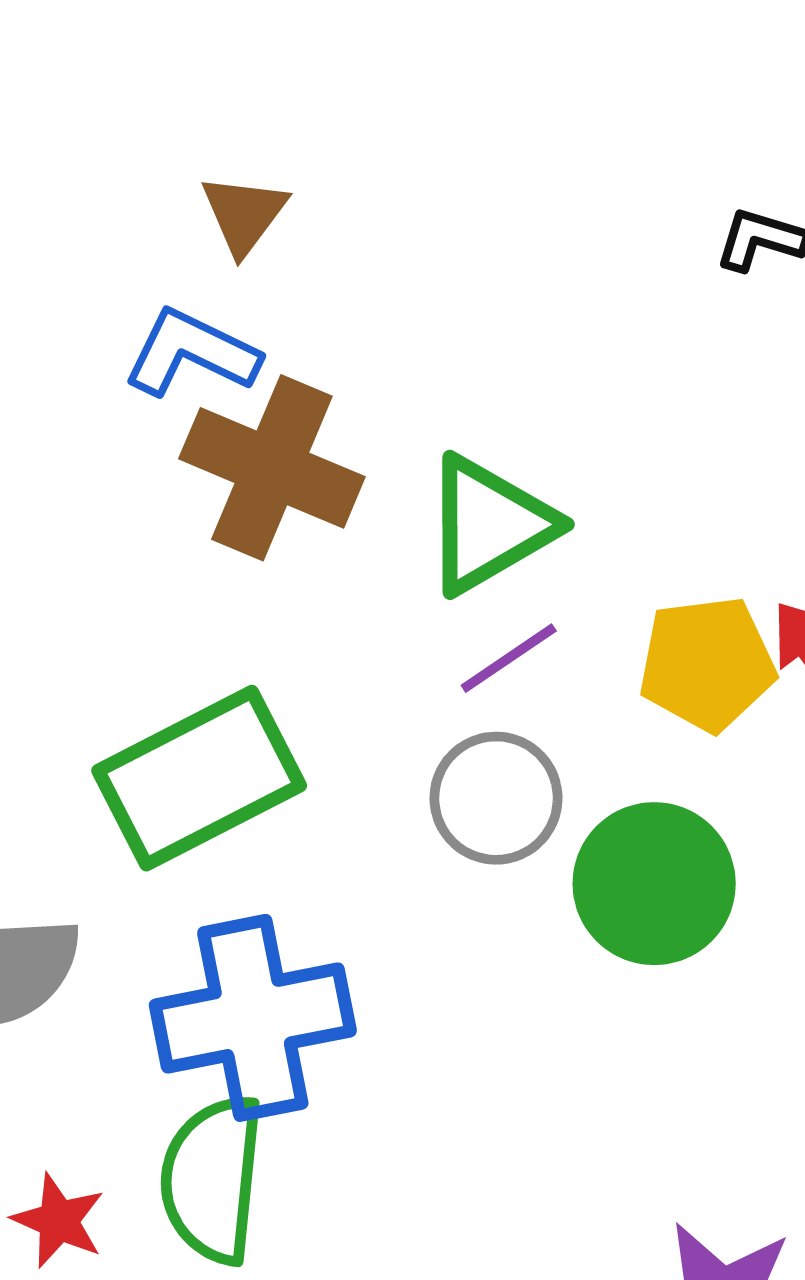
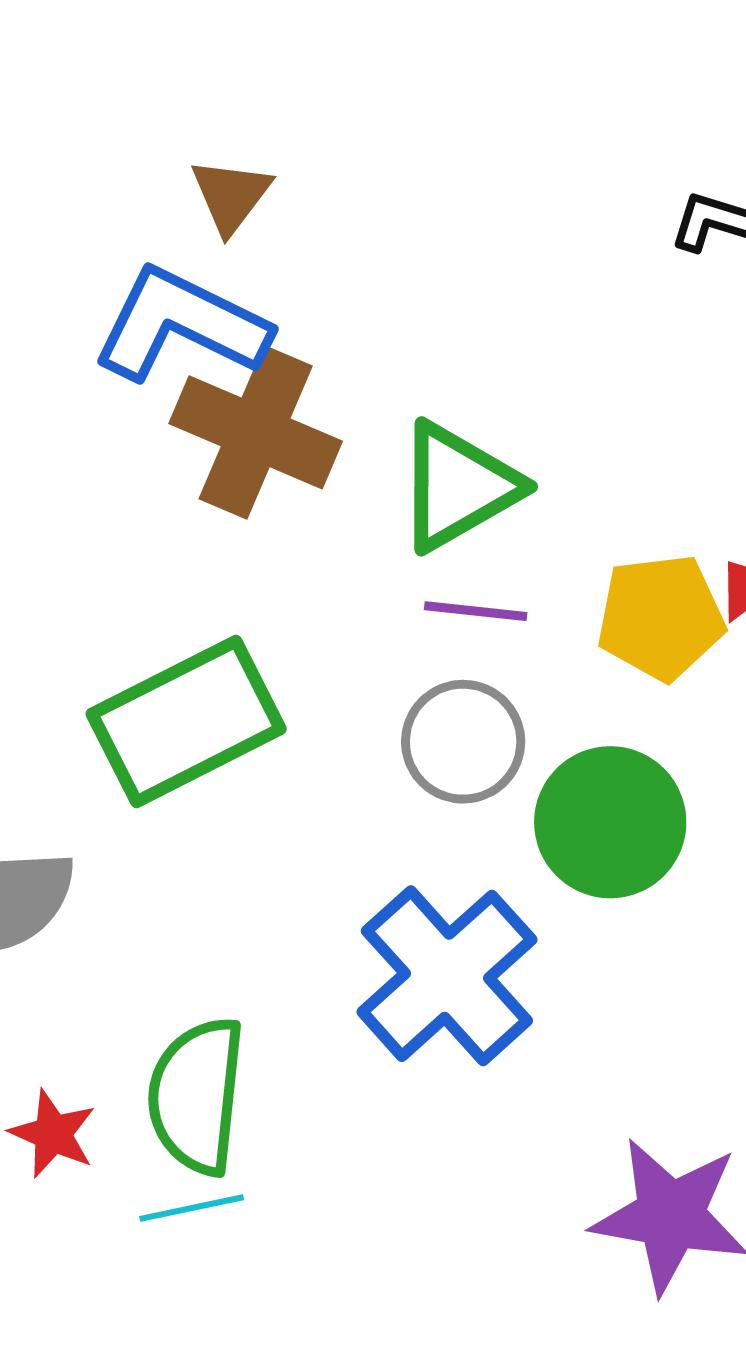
blue L-shape: (191, 353) -> (181, 325), size x1.4
purple line: (509, 658) -> (476, 611), turned 40
blue cross: (253, 1018) -> (447, 976), moved, turned -31

